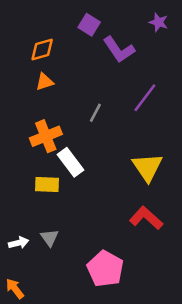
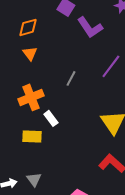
orange triangle: (45, 82) -> (30, 53), turned -49
white rectangle: (71, 162) -> (51, 118), size x0.7

